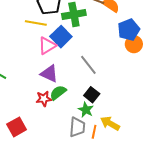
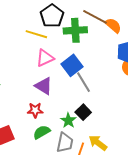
blue square: (61, 37) -> (72, 65), moved
green semicircle: (58, 93) -> (42, 132), moved
green star: (86, 110) -> (68, 120), moved

